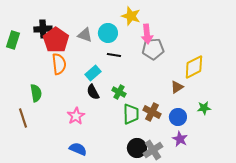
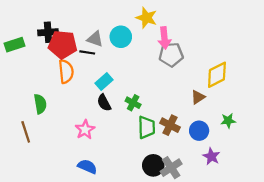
green rectangle: (13, 40) -> (15, 45), turned 54
red pentagon: (56, 40) -> (63, 45), turned -30
black line: (114, 55) -> (87, 52), moved
purple star: (180, 139) -> (211, 156), moved

